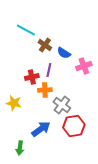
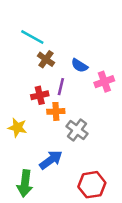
brown cross: (45, 45) -> (46, 59), moved
red hexagon: (74, 126) -> (92, 185), moved
green arrow: (20, 148) -> (25, 183), size x1.5

